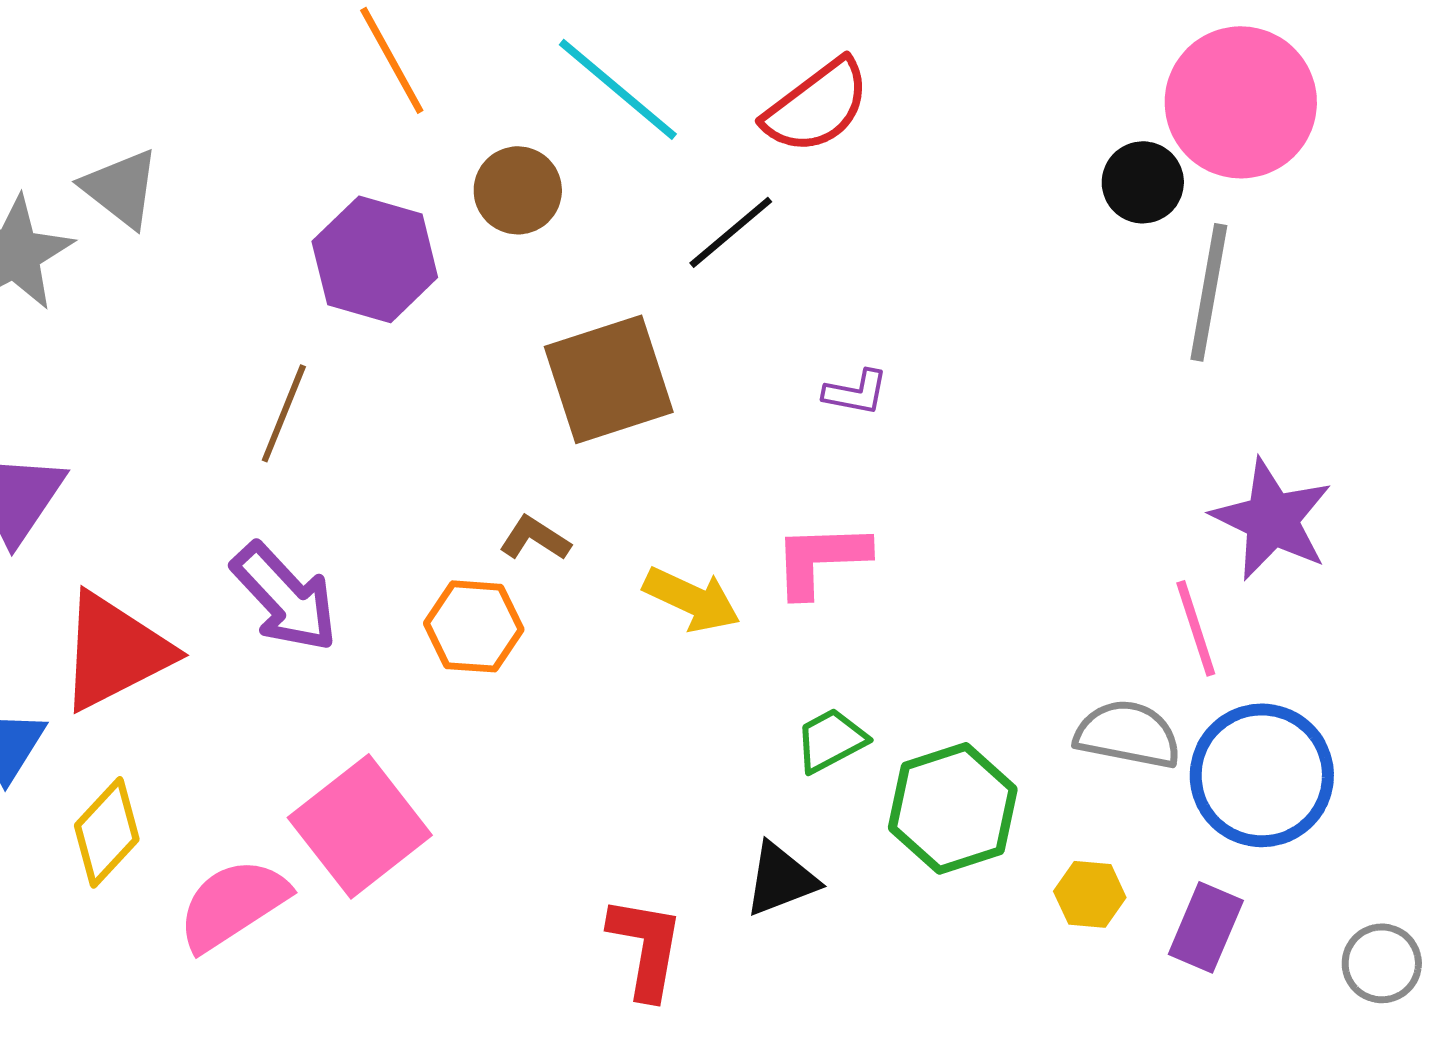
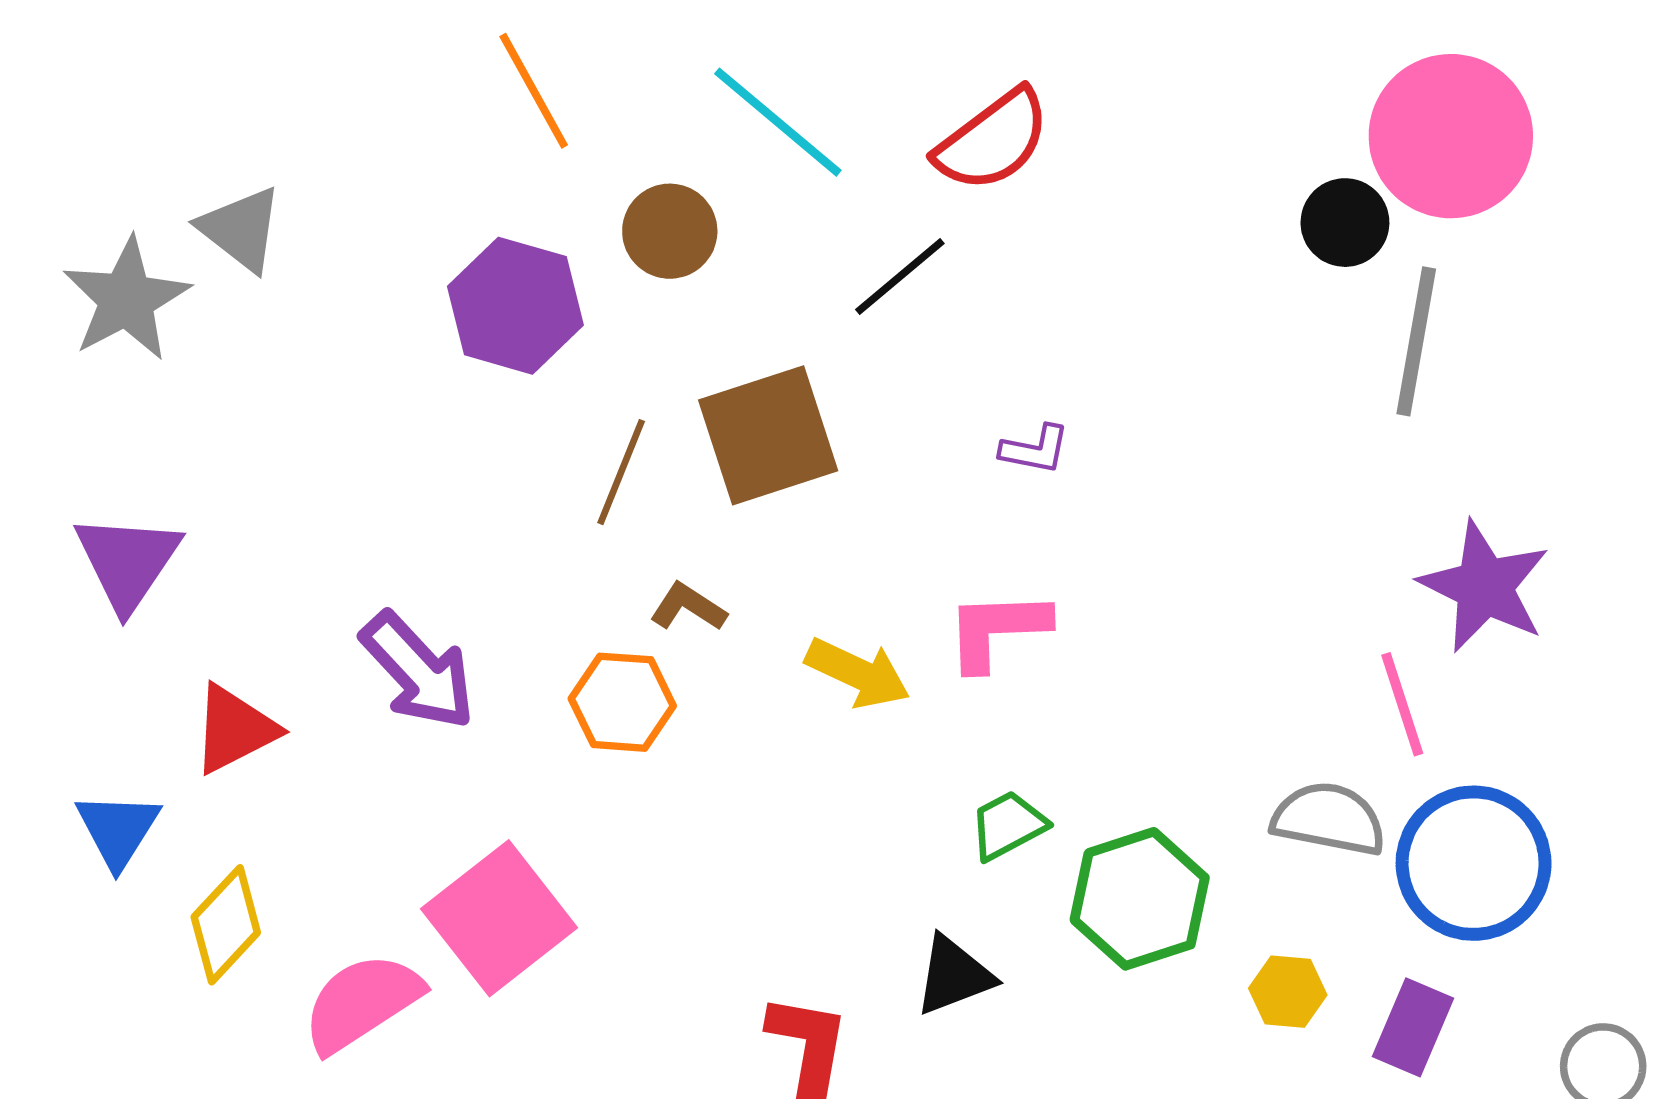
brown line: (284, 413) -> (621, 472), moved
red triangle: (115, 651) -> (234, 729), size x0.7

